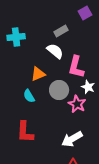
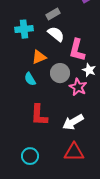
gray rectangle: (61, 31) -> (53, 14), moved
cyan cross: (16, 37) -> (24, 29), moved
red L-shape: (25, 132) -> (39, 115), moved

